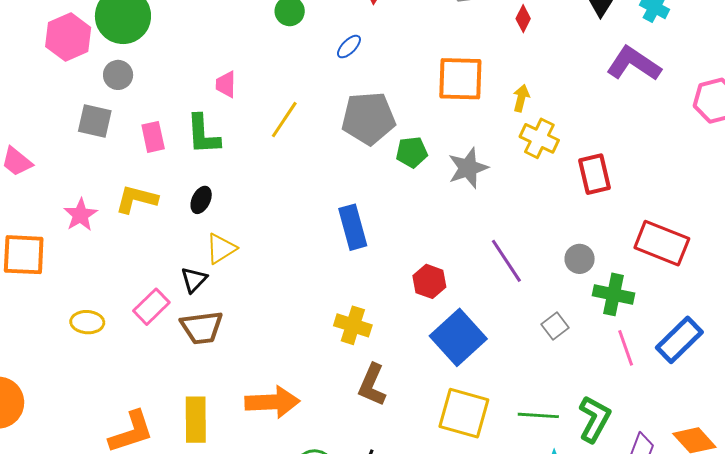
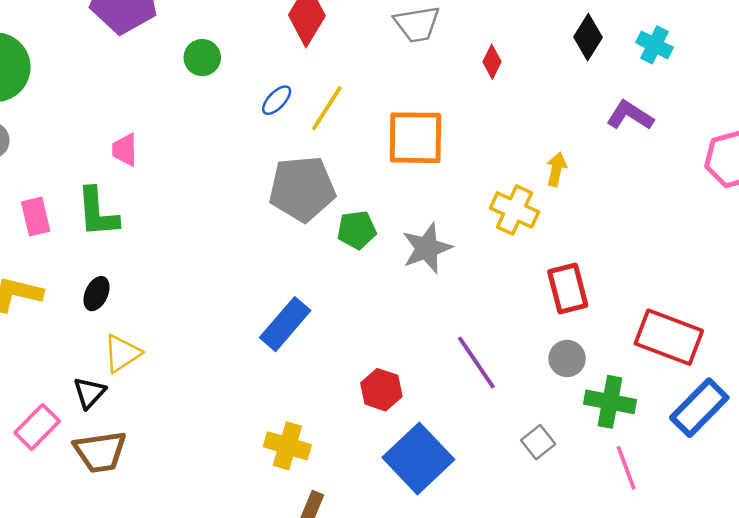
purple L-shape: (634, 64) -> (630, 115), size x0.7
yellow arrow: (521, 98) -> (556, 169), moved
yellow line: (284, 120) -> (327, 108), moved
red rectangle: (594, 174) -> (568, 288), moved
blue rectangle: (353, 227) -> (285, 324), turned 57
blue rectangle: (679, 340) -> (699, 408), moved

